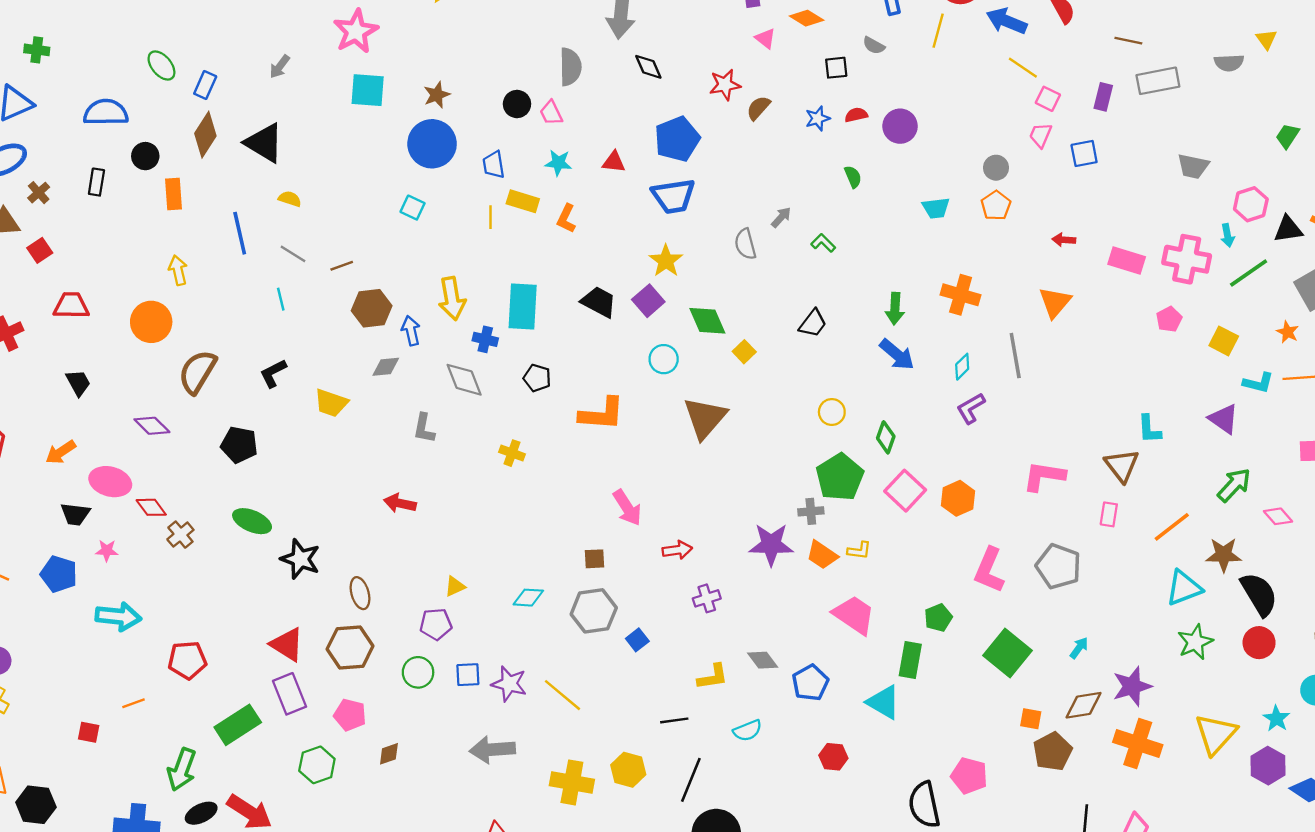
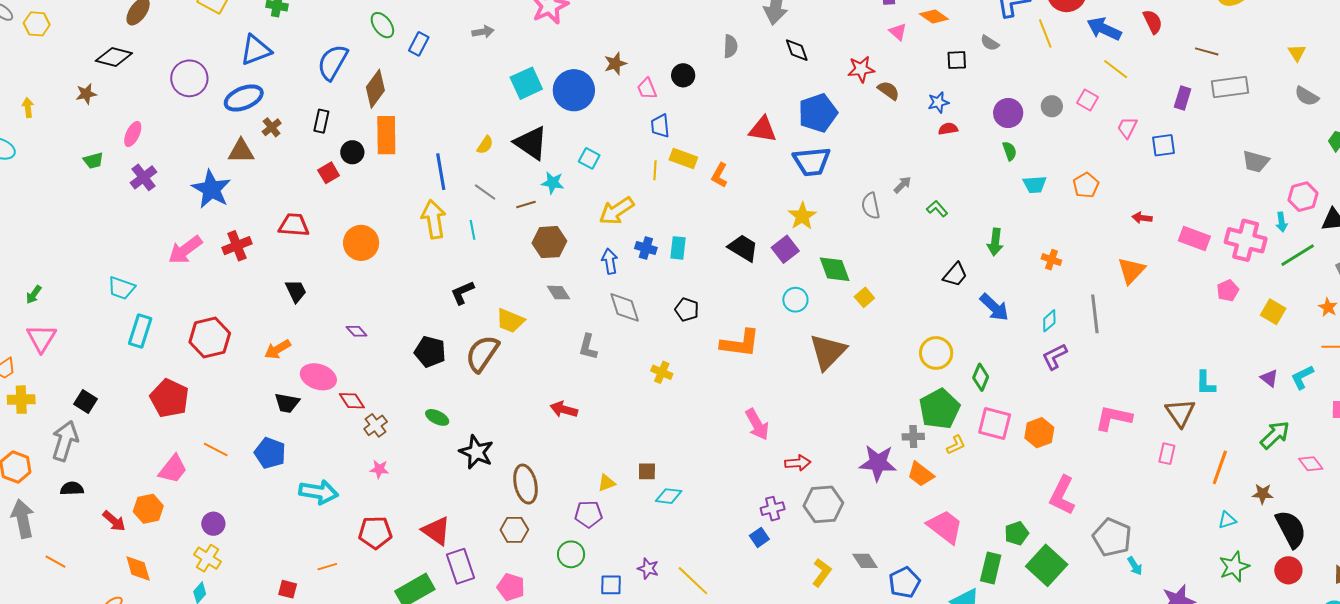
yellow line: (938, 31) -> (1045, 34), turned -40
yellow triangle: (1266, 39) -> (1297, 53), moved
gray semicircle: (1229, 63) -> (1307, 96), moved, turned 30
gray arrow: (280, 67) -> (483, 32), turned -140
gray semicircle: (570, 67) -> (730, 46), size x0.7
cyan square: (368, 90) -> (526, 83), moved, turned -32
pink square: (1048, 99) -> (1087, 100), moved
brown semicircle: (758, 108) -> (889, 90), turned 80
blue semicircle: (106, 112) -> (333, 62), turned -63
pink trapezoid: (551, 113) -> (647, 89), moved
red semicircle: (856, 115) -> (948, 129), moved
brown diamond: (205, 135) -> (375, 89), moved
black triangle: (264, 143) -> (531, 143), moved
blue circle: (432, 144) -> (574, 90), moved
black circle: (145, 156) -> (352, 152), moved
red triangle: (614, 162) -> (763, 129), size x1.4
cyan star: (558, 163) -> (553, 183), moved
gray circle: (996, 168) -> (1052, 106), moved
green semicircle: (853, 177) -> (1010, 151), moved
orange rectangle: (173, 194) -> (386, 135), size x1.4
yellow semicircle: (290, 199) -> (485, 145), turned 102
red square: (40, 250) -> (329, 173), moved
yellow arrow: (178, 270) -> (434, 219), moved, size x1.5
orange cross: (961, 295) -> (1051, 260), size x0.6
yellow arrow: (452, 299) -> (617, 211), moved, turned 63
cyan rectangle: (523, 306) -> (678, 248), size x0.6
green arrow: (895, 309) -> (995, 242), moved
black trapezoid: (813, 323) -> (955, 275), moved
blue arrow: (411, 331) -> (610, 261), moved
blue cross: (485, 339) -> (646, 248), moved
gray diamond: (386, 367) -> (559, 293), turned 60
brown semicircle: (197, 372) -> (482, 353), moved
cyan L-shape: (1258, 383) -> (1302, 377), moved, turned 136
yellow circle: (832, 412) -> (936, 353), size x1.4
purple triangle: (1224, 419) -> (1269, 378), size x0.7
purple diamond: (152, 426) -> (357, 331), size x0.7
pink square: (905, 491) -> (995, 423), turned -32
green ellipse: (252, 521) -> (437, 417), size x0.7
orange line: (1172, 527) -> (1220, 467), turned -36
yellow L-shape: (859, 550) -> (956, 445), moved, turned -35
pink star: (107, 551) -> (379, 469), moved
brown star: (1224, 555) -> (1263, 494), size x0.7
brown square: (594, 559) -> (647, 471), moved
gray pentagon: (1058, 566) -> (1112, 537), moved
cyan triangle: (1184, 588) -> (1227, 520), size x0.6
brown ellipse: (360, 593) -> (526, 484), size x1.4
purple cross: (707, 598) -> (773, 509), moved
gray hexagon: (594, 611) -> (823, 504), moved
red triangle: (287, 644) -> (436, 531), moved
brown hexagon: (350, 647) -> (514, 530), size x0.7
cyan arrow: (1079, 648) -> (1135, 566), turned 108
green square: (1007, 653) -> (1047, 565), moved
blue square: (468, 675) -> (611, 585), moved
yellow L-shape: (713, 677) -> (822, 573), turned -48
purple star: (509, 684) -> (648, 569), size x0.7

